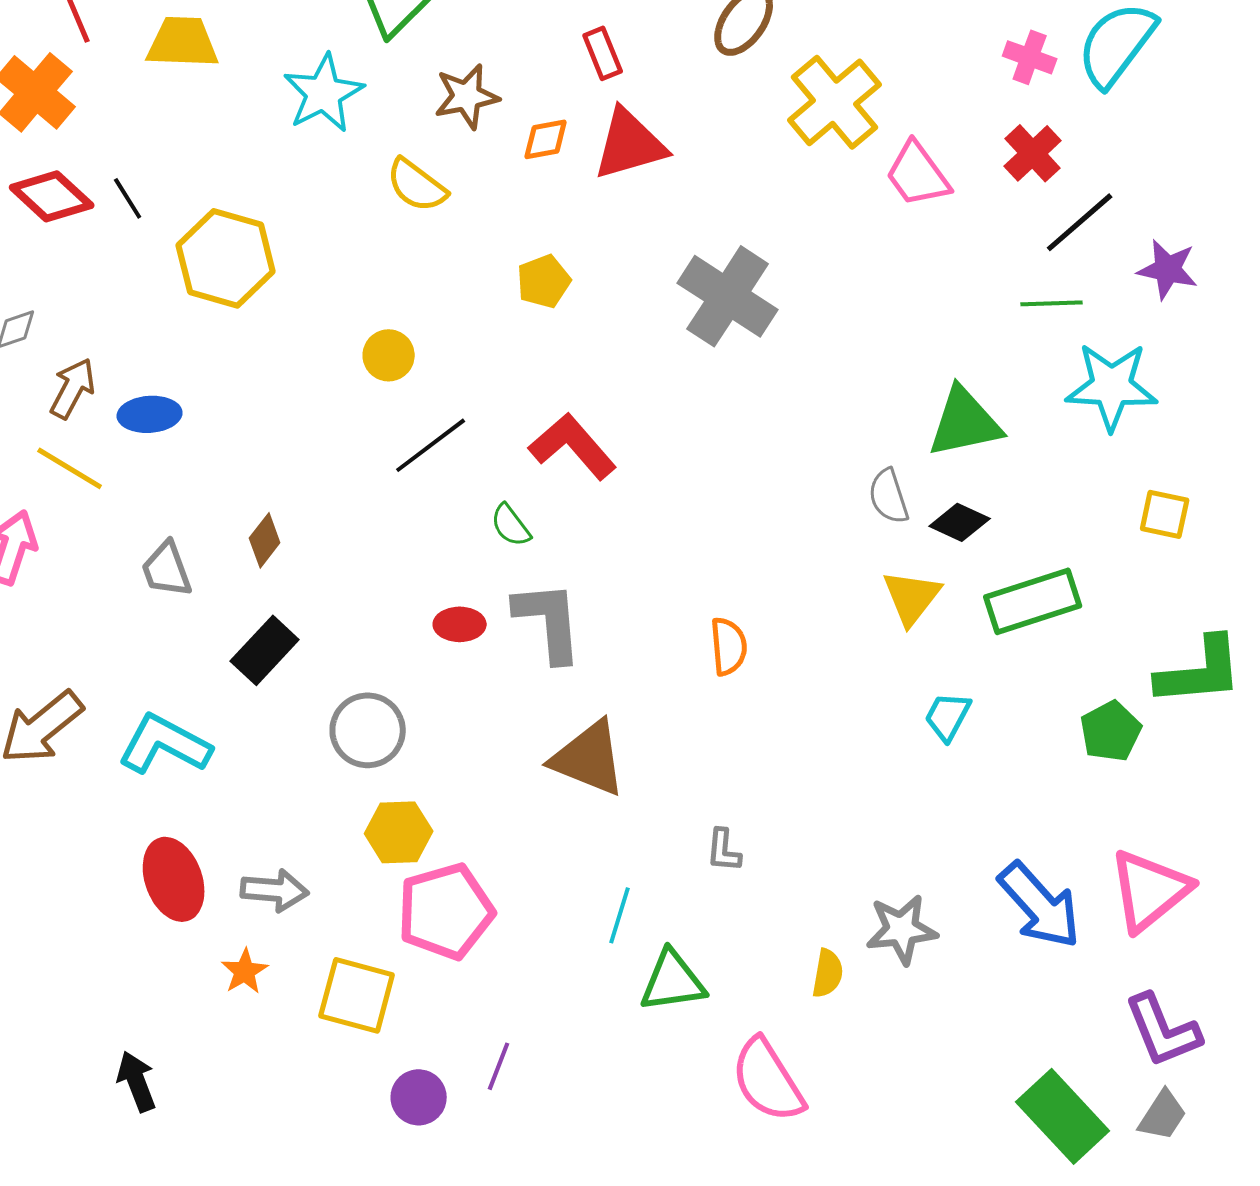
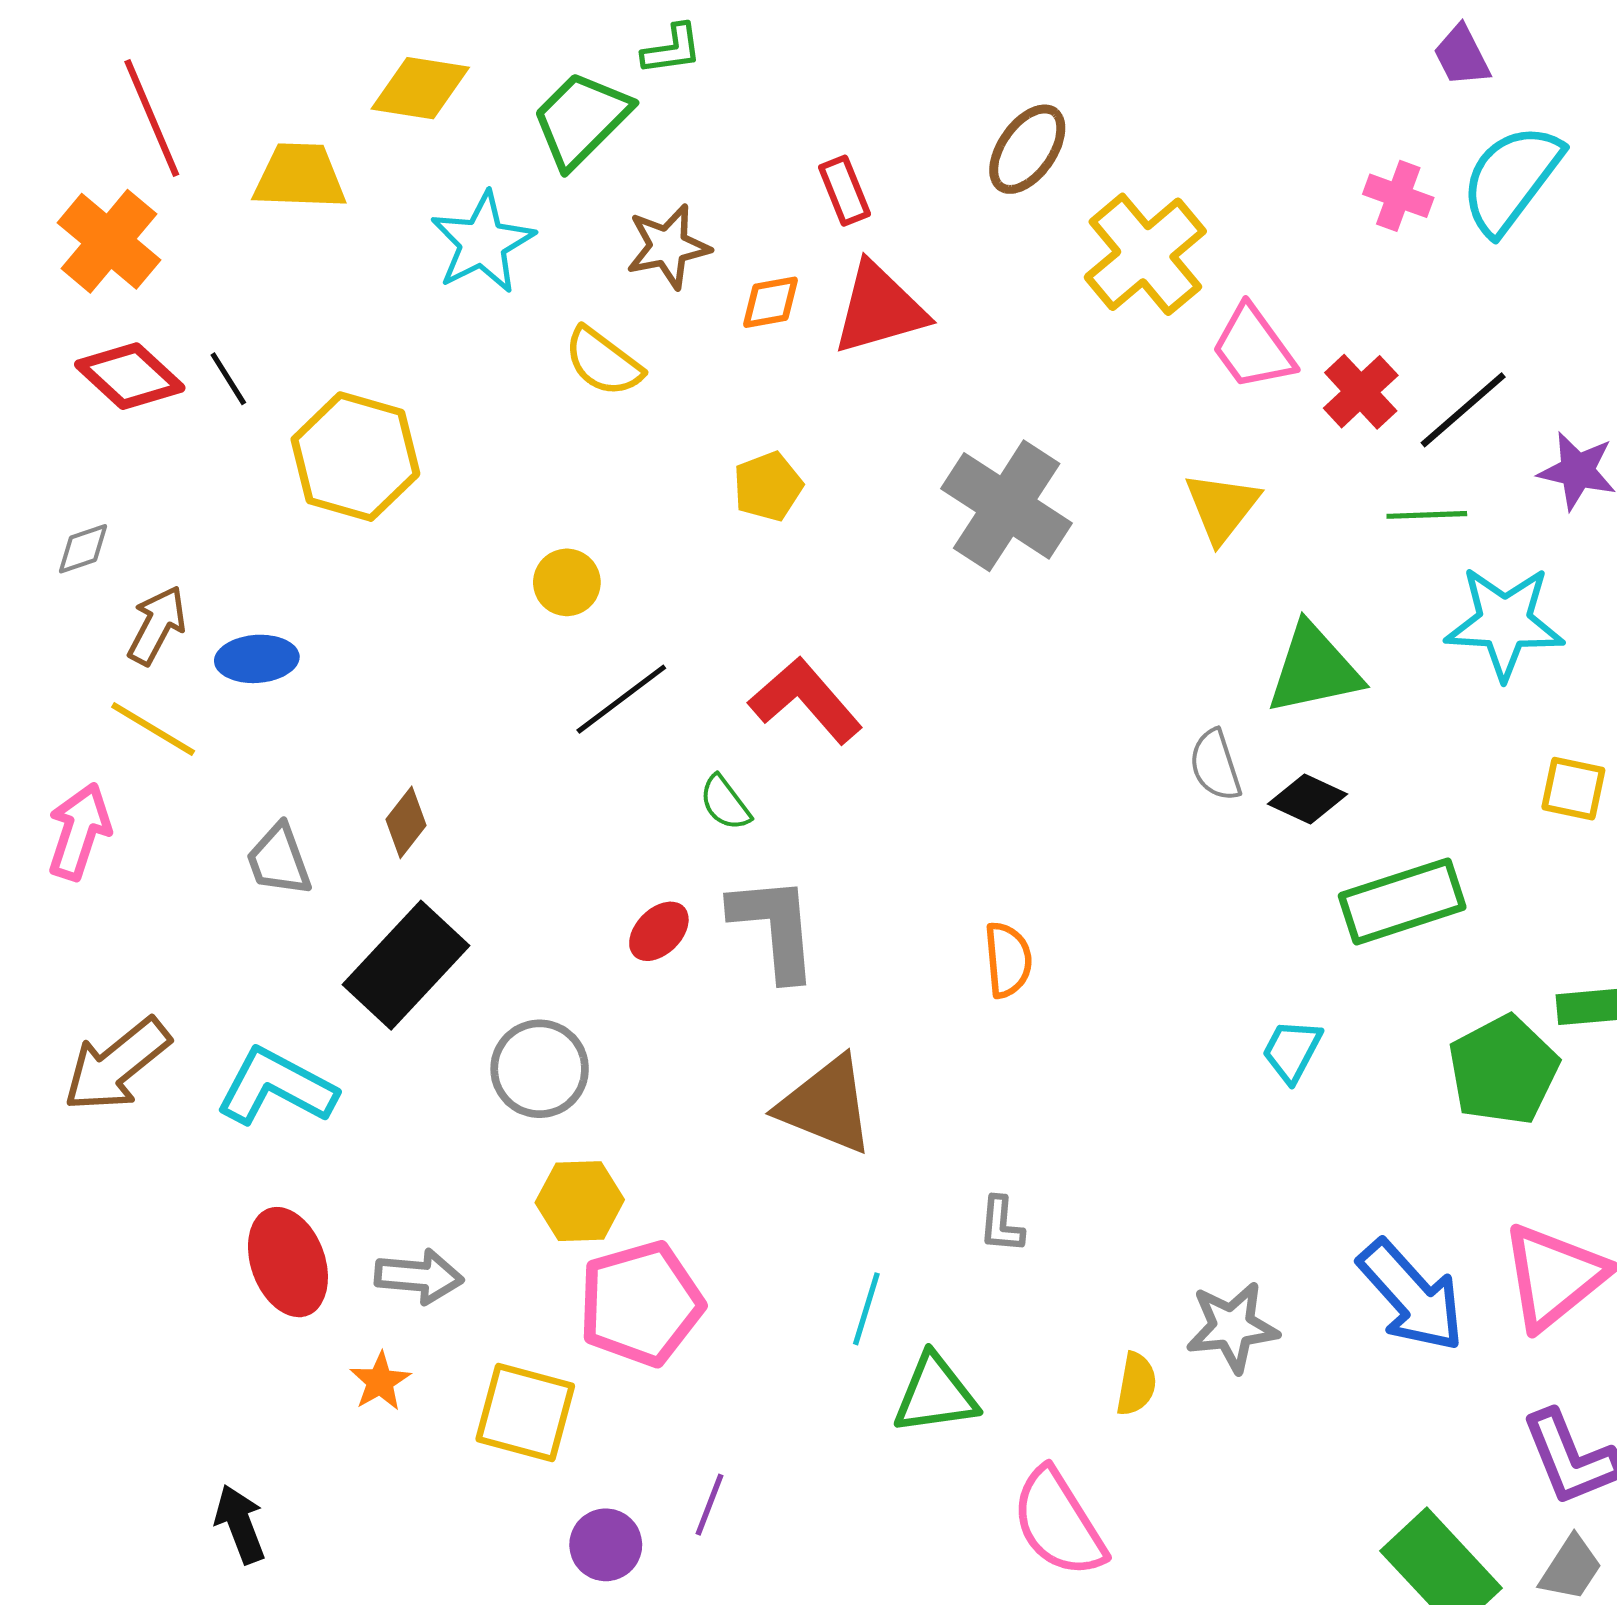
red cross: (1033, 153) -> (1361, 392), moved
yellow triangle: (912, 597) -> (1222, 507), moved
red ellipse: (460, 624) -> (659, 931), turned -45
black rectangle: (265, 650) -> (406, 965), size x1.4
green pentagon: (1111, 731) -> (1503, 1070), size x1.4

